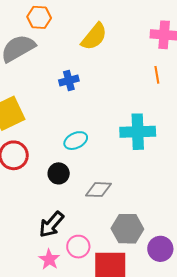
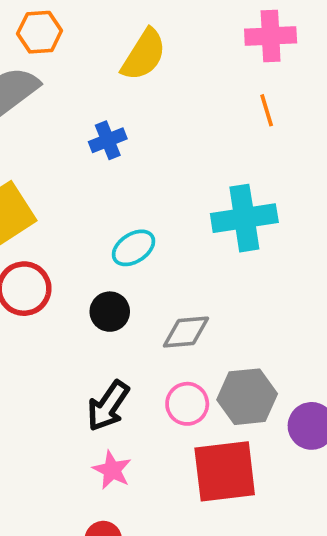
pink circle: (78, 247) -> (187, 404), moved

